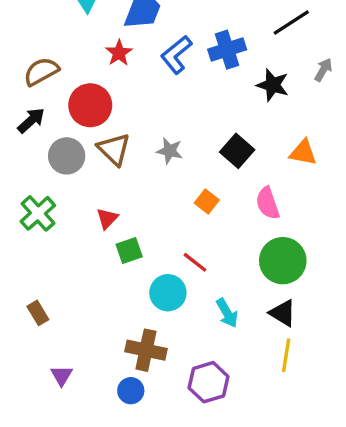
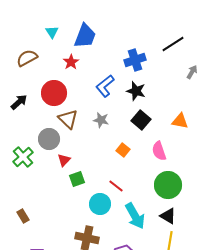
blue L-shape: (176, 55) -> (105, 86), moved
brown semicircle: (41, 71) -> (27, 58), moved
black star: (273, 85) -> (136, 91), moved
gray circle: (67, 156) -> (49, 139), moved
cyan arrow: (227, 313) -> (135, 216), size x1.5

